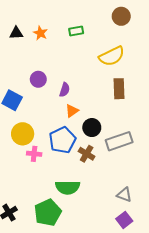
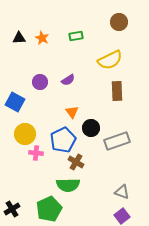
purple semicircle: (65, 90) -> (68, 80), moved, turned 40
orange triangle: (72, 111) -> (72, 112), turned -32
brown cross: (87, 154) -> (76, 162), moved

